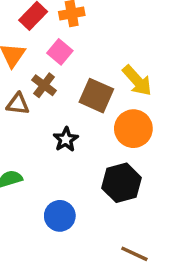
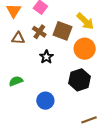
brown cross: (44, 85) -> (39, 32), moved
brown line: (134, 254) -> (89, 120), turned -42

